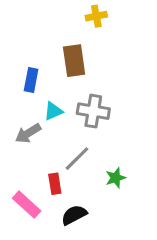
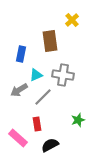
yellow cross: (96, 16) -> (72, 20), moved, turned -32
gray line: (77, 159) -> (43, 97), moved

